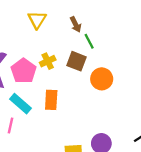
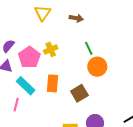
brown arrow: (76, 24) -> (76, 18), turned -56
green line: (89, 41) -> (89, 48), moved
brown square: (77, 61) -> (79, 93), moved, turned 36

